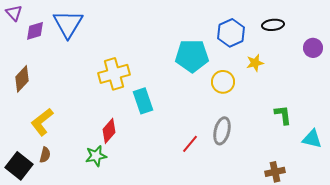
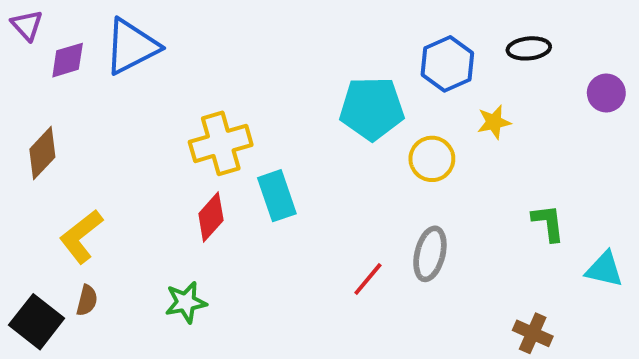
blue triangle: (68, 24) -> (132, 47), turned 32
red diamond: (109, 131) -> (211, 217), moved
brown cross: (275, 172) -> (533, 333), turned 36

